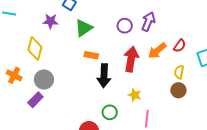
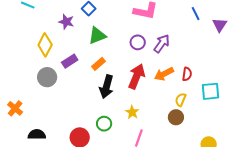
red semicircle: (180, 46) -> (187, 74), turned -40
orange rectangle: (91, 55) -> (99, 64), turned -64
orange cross: (14, 75) -> (15, 108), moved
purple rectangle: (35, 100) -> (70, 61), moved

